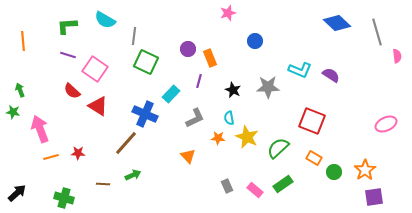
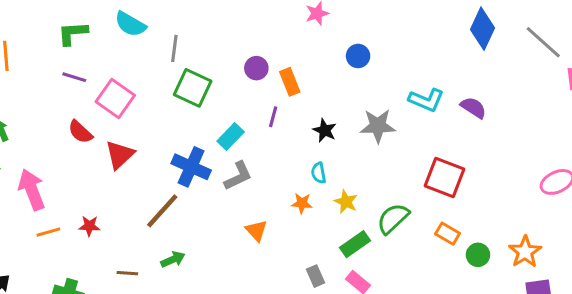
blue diamond: (337, 23) -> (483, 29), turned 72
gray line: (377, 32) -> (543, 42), turned -32
red triangle: (98, 106) -> (120, 155), turned 45
gray L-shape: (195, 118) -> (238, 176), moved
yellow star: (247, 137) -> (346, 202), size x0.7
green rectangle: (283, 184) -> (355, 244), moved

